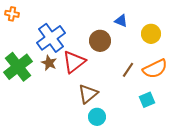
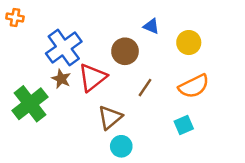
green cross: (18, 67) -> (30, 104), moved
brown line: (128, 70) -> (145, 88), moved

